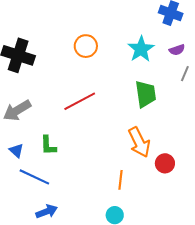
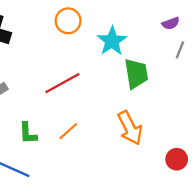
cyan star: (141, 49) -> (112, 41), moved
red circle: (165, 163) -> (177, 159), moved
orange line: (120, 180) -> (68, 131), moved, turned 42

